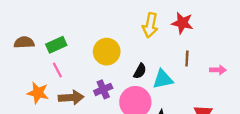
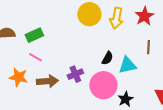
red star: (182, 23) -> (144, 16), turned 30
yellow circle: (107, 52) -> (89, 14), moved
pink line: (57, 70) -> (35, 57), turned -32

